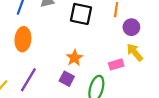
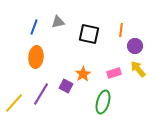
pink rectangle: (116, 64) -> (114, 73), moved
purple square: (67, 79) -> (66, 86), moved

